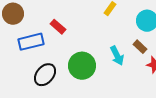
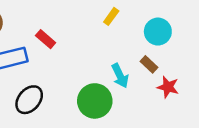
green circle: (82, 66) -> (95, 101), moved

